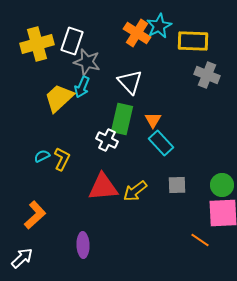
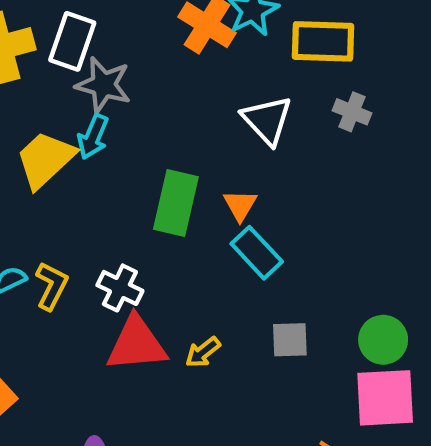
gray cross: (207, 75) -> (352, 112), size x0.7
white triangle: (130, 82) -> (267, 120), moved
white cross: (107, 140) -> (120, 288), moved
yellow arrow: (135, 191) -> (203, 352), size x0.7

